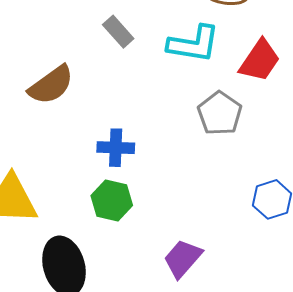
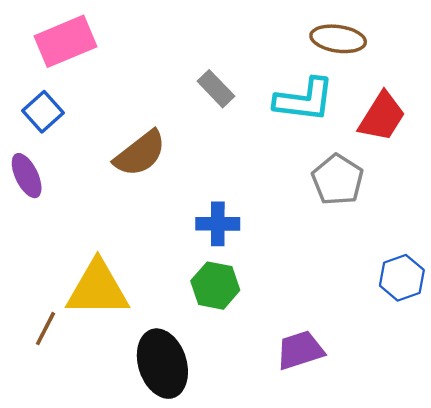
purple trapezoid: (183, 259) -> (300, 350), turned 33

